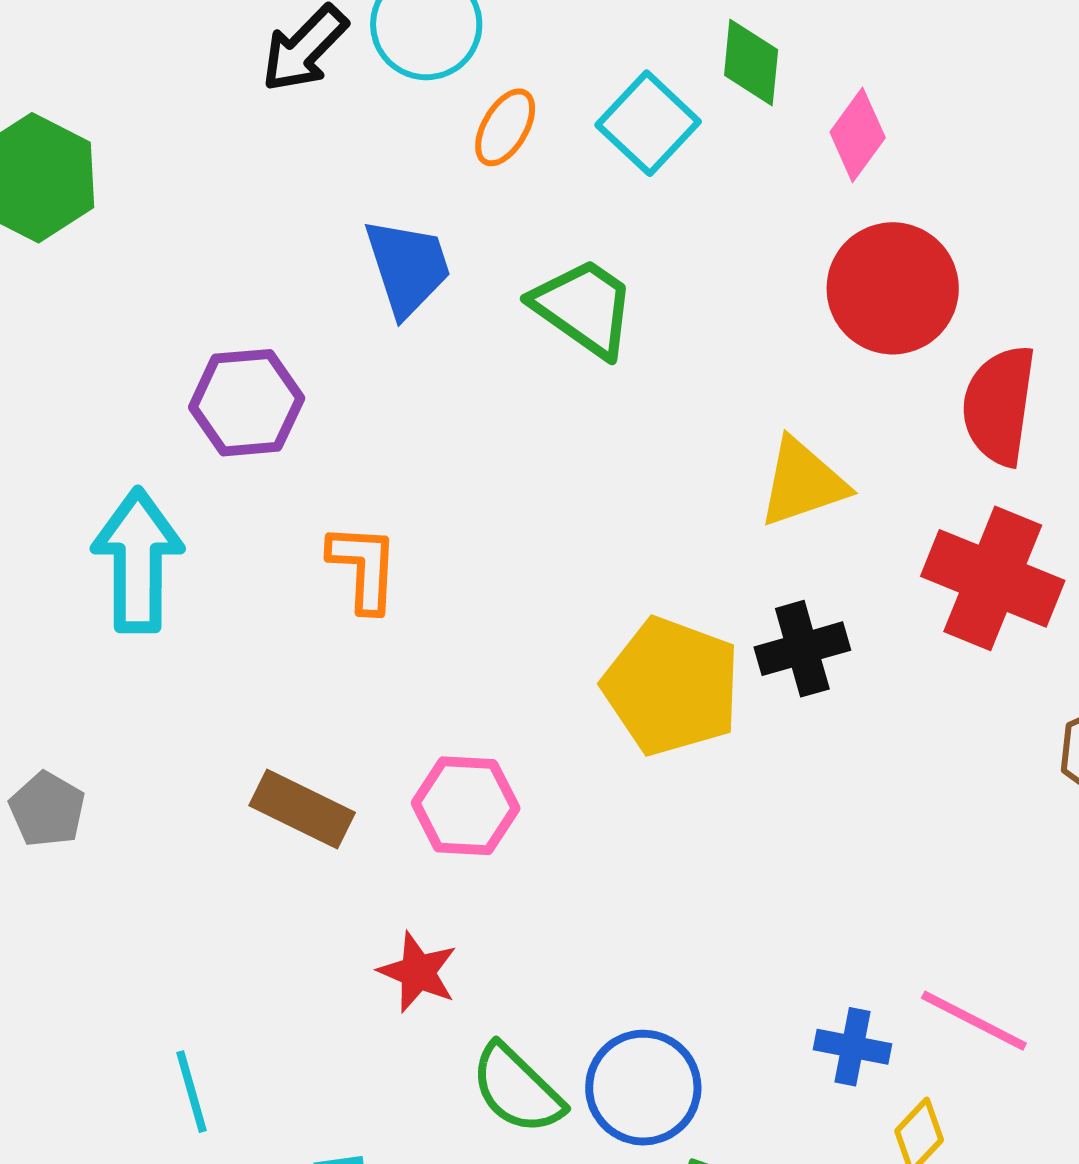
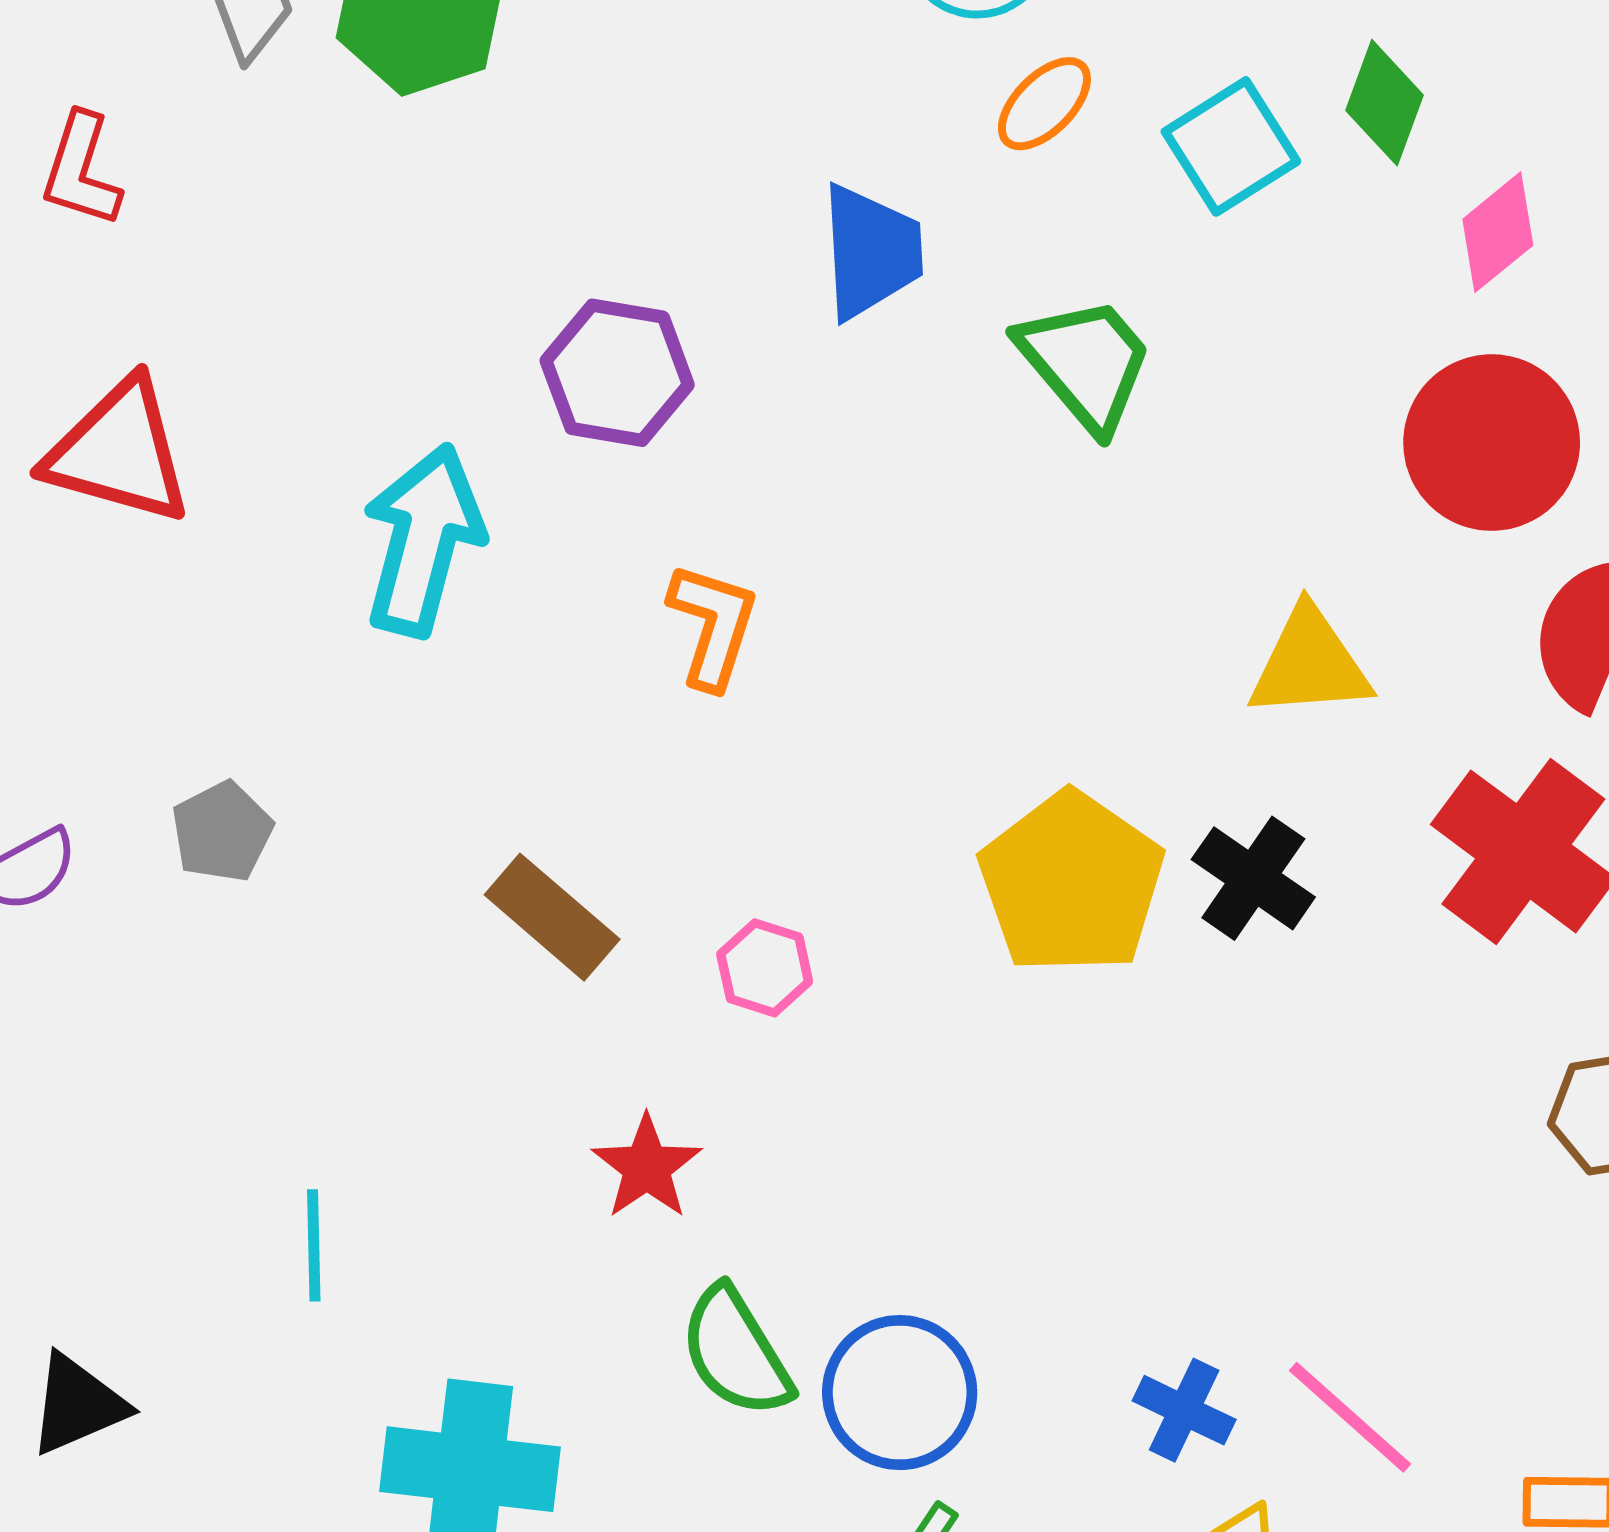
black cross: (802, 649) -> (1253, 878), turned 36
pink hexagon: (466, 806) -> (765, 968), size x0.7

